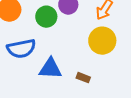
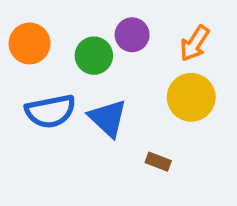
blue triangle: (50, 69) -> (108, 118), moved, turned 40

